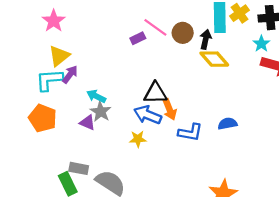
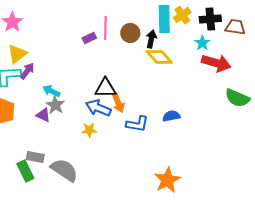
pink line: (155, 27) -> (105, 28), turned 55

